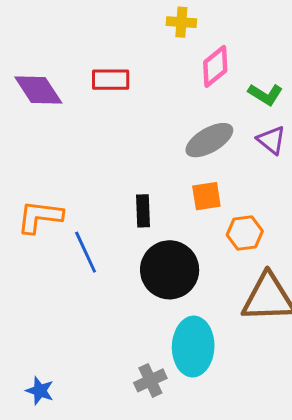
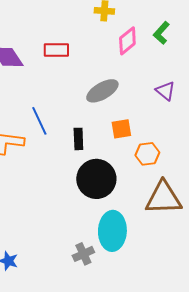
green L-shape: (265, 94) -> (161, 33), moved, turned 100
gray ellipse: (209, 140) -> (102, 91), moved
blue line: (86, 252) -> (39, 121), moved

